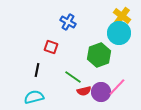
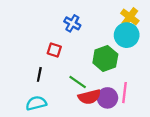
pink line: (117, 87) -> (124, 93), turned -36
red semicircle: (84, 91) -> (89, 97), size x1.5

